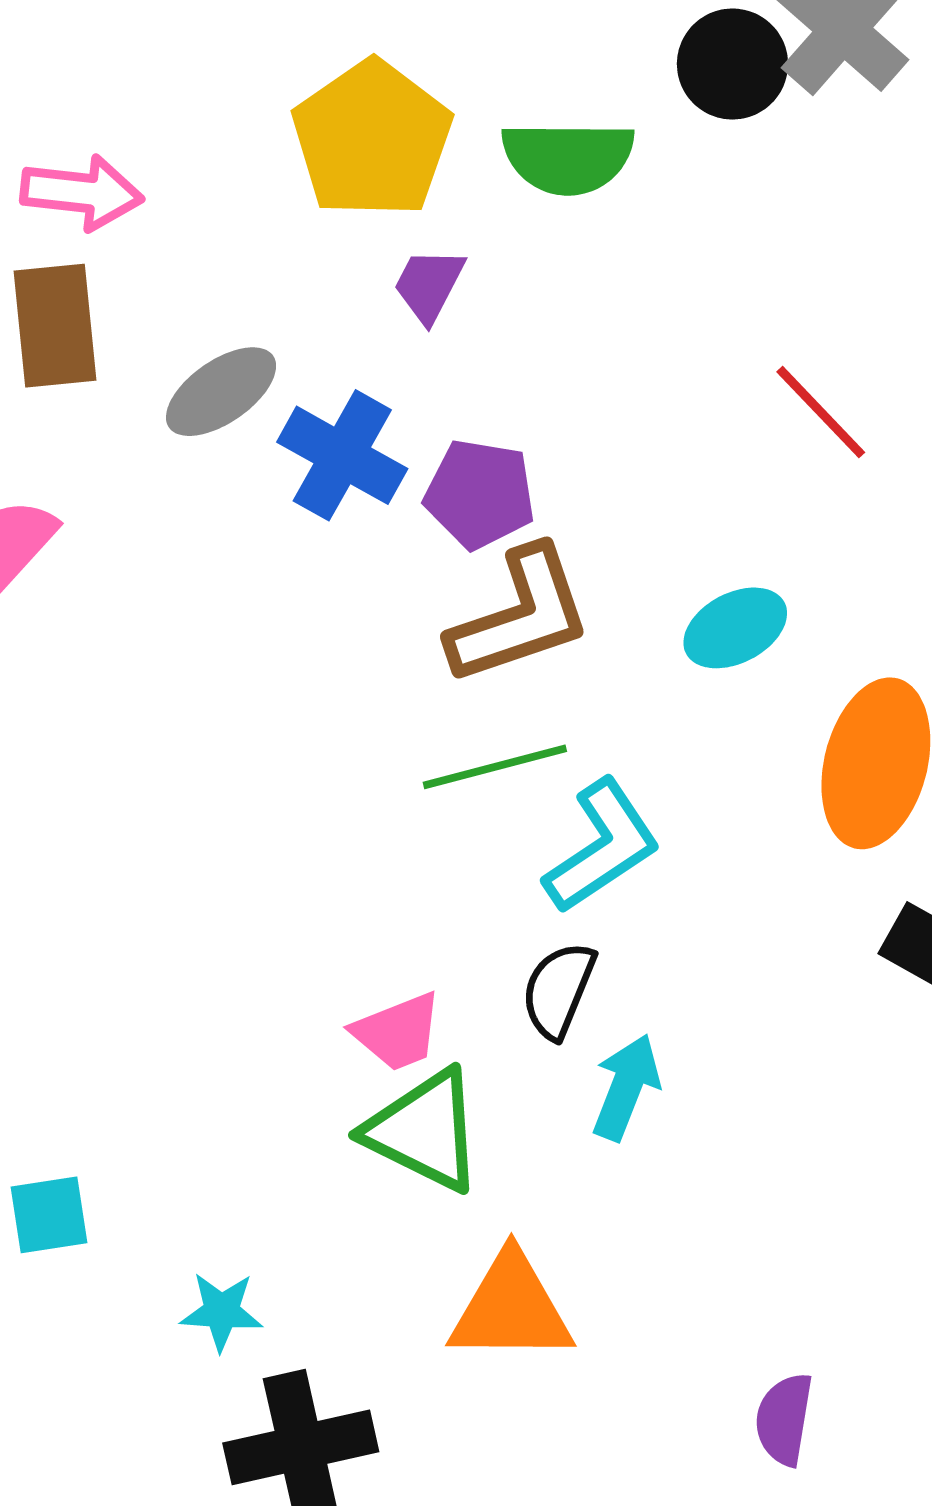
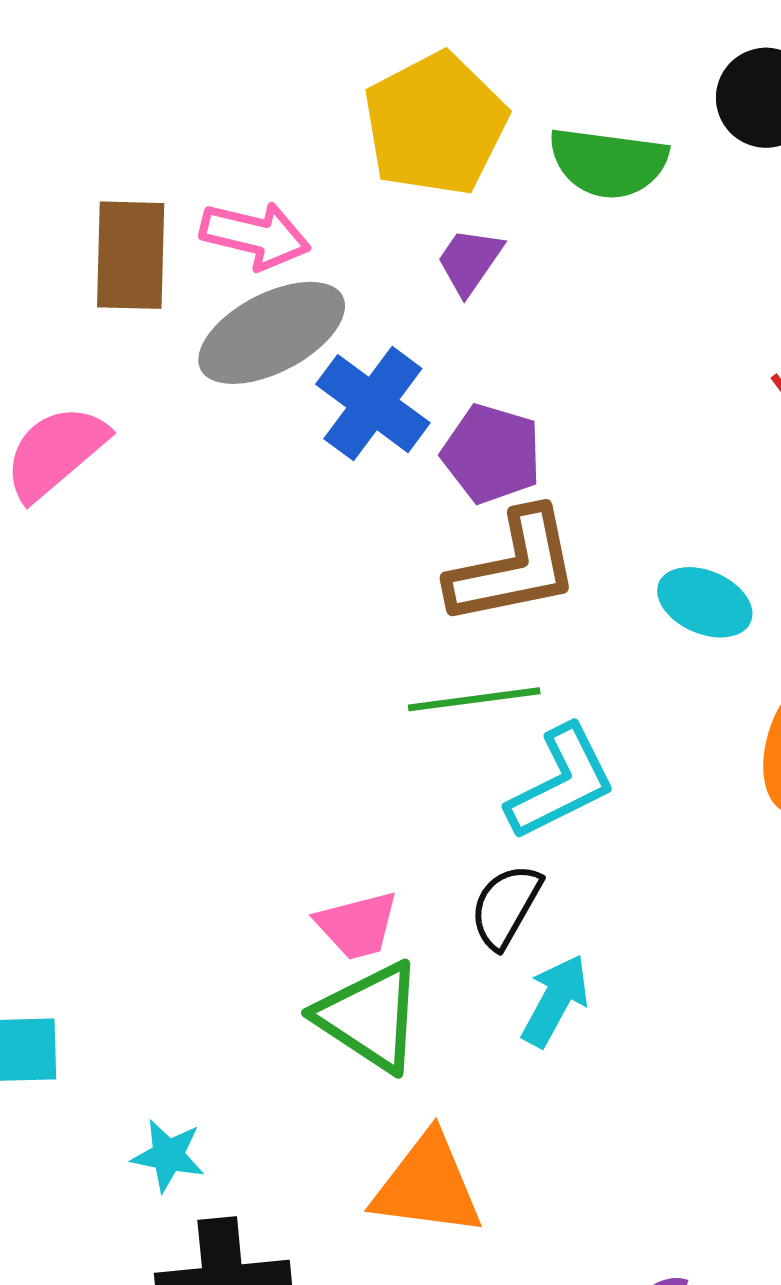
pink arrow: (82, 193) -> (255, 235), moved
gray ellipse: (221, 392) -> (272, 333), size x1.4
cyan ellipse: (735, 628) -> (705, 602), turned 44

